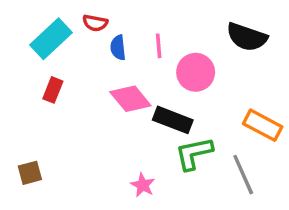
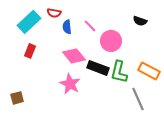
black semicircle: (247, 37) -> (140, 21), size x0.6
pink line: (159, 46) -> (90, 26), turned -40
green L-shape: (194, 153) -> (119, 72), moved, turned -65
pink star: (143, 185) -> (70, 84), moved, size x1.5

